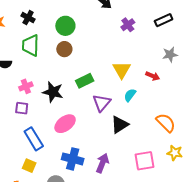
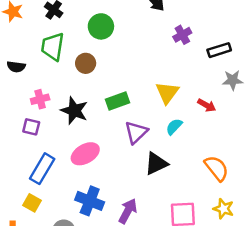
black rectangle: (164, 20) -> (219, 50), moved
brown circle: (64, 49) -> (86, 63), moved
blue rectangle: (34, 139) -> (42, 169), turned 55

